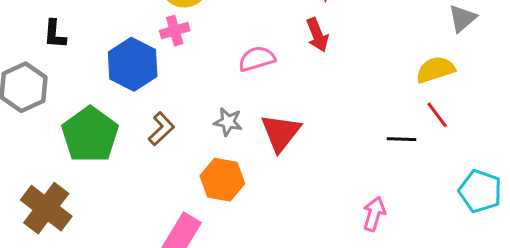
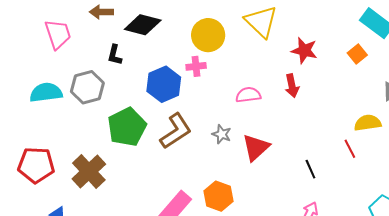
red line: (437, 115) -> (350, 149), moved
brown L-shape: (161, 129) -> (176, 131), size x1.6
black line: (401, 139) -> (310, 169), moved, turned 54
orange hexagon: (222, 180) -> (218, 196), moved

